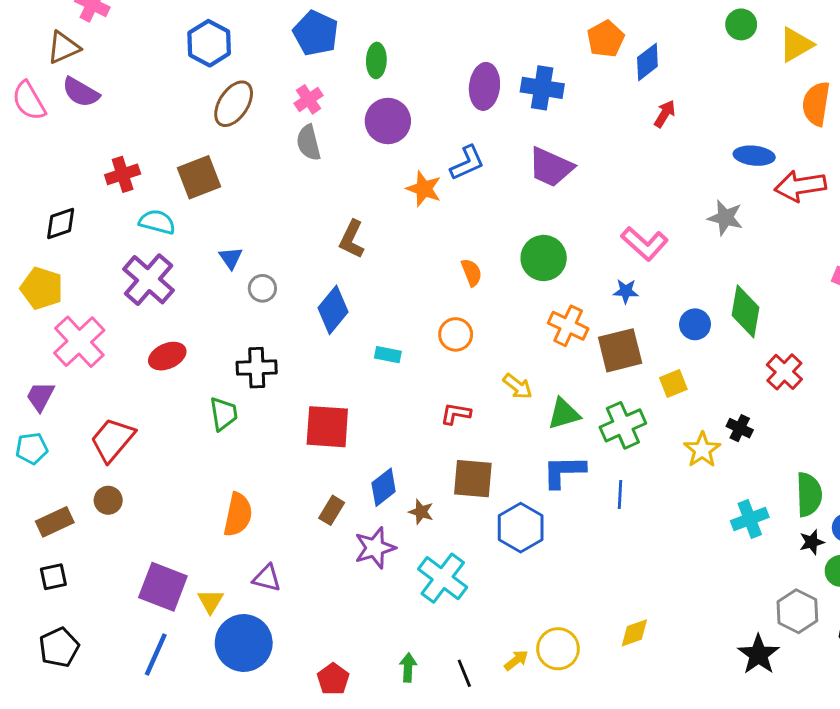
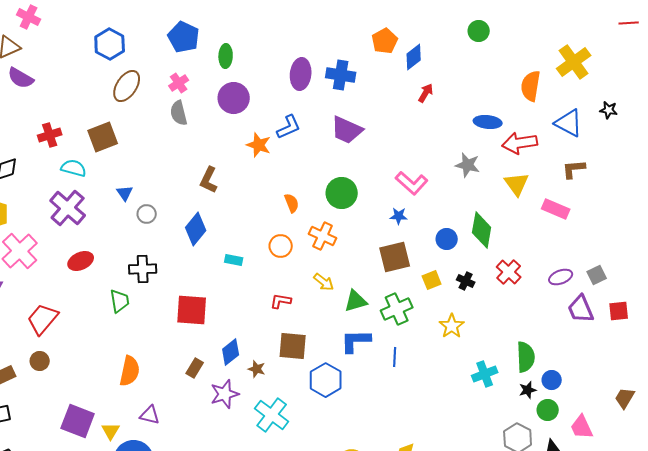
yellow triangle: (796, 45) -> (517, 184), moved, turned -36
orange cross: (568, 326) -> (323, 236), moved
black cross: (740, 428) -> (466, 281), moved

